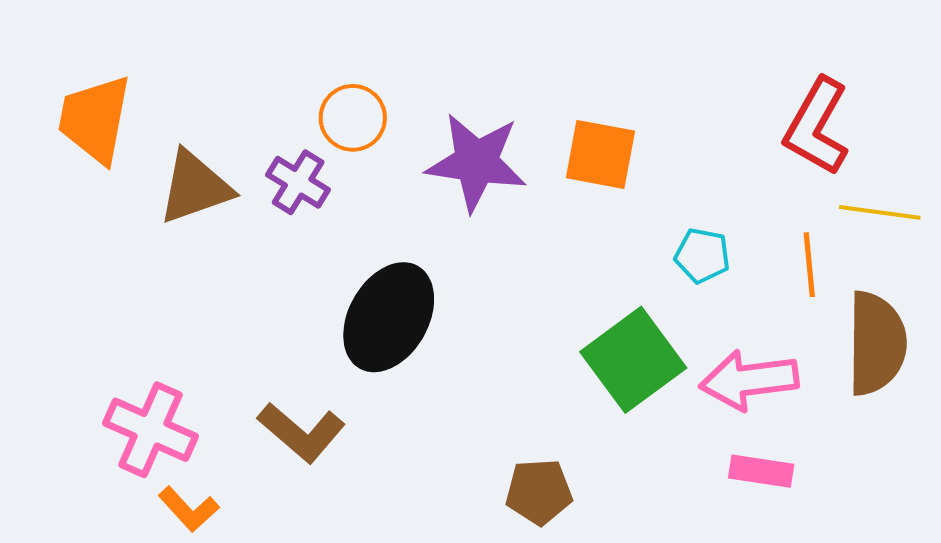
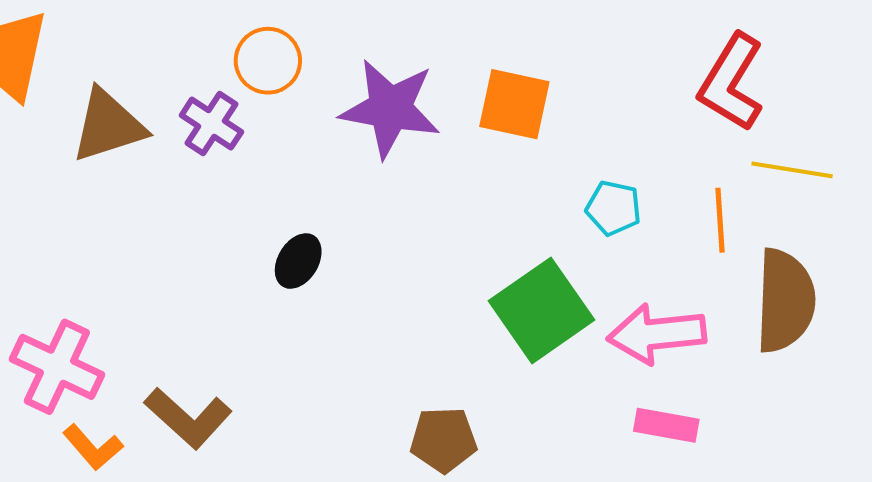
black ellipse: (389, 317) -> (298, 261), size x0.5
brown L-shape: (301, 432) -> (188, 418), moved

